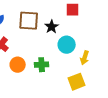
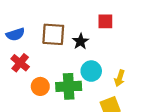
cyan circle: (67, 45) -> (91, 71), moved
green cross: (42, 65) -> (69, 86), size x1.5

